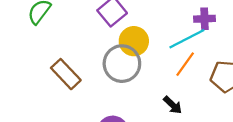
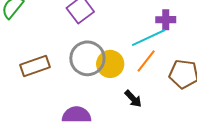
yellow circle: (134, 41) -> (110, 64), moved
brown rectangle: (66, 74) -> (35, 66), turned -68

